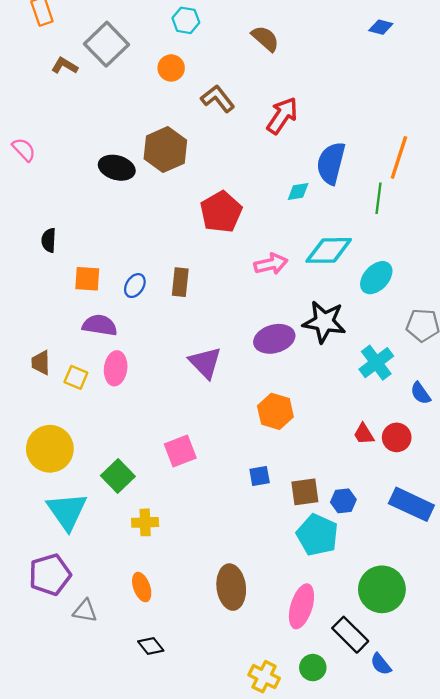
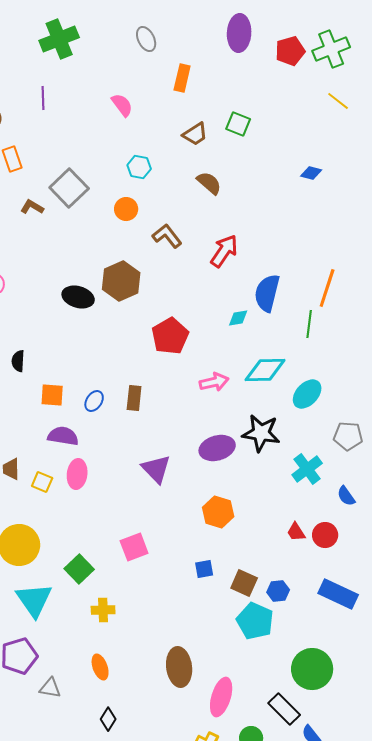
brown square: (305, 492) -> (244, 583), turned 32
pink ellipse: (301, 606) -> (221, 697), moved
black diamond: (151, 646) -> (108, 719), turned 70

